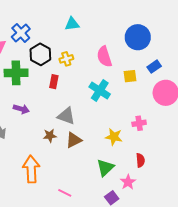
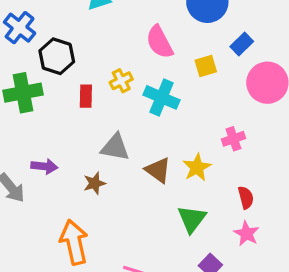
yellow cross: (66, 59) -> (121, 81), moved
purple arrow: (21, 109) -> (44, 166), moved
yellow star: (114, 137) -> (197, 167), turned -30
brown triangle: (74, 140) -> (158, 170), moved, turned -48
pink star: (128, 182) -> (246, 233), moved

